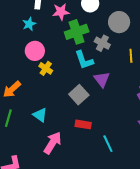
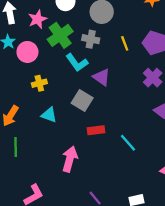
pink circle: (35, 51) -> (27, 52), moved
yellow cross: (46, 68) -> (39, 83), turned -32
cyan triangle: (40, 115) -> (49, 115), moved

